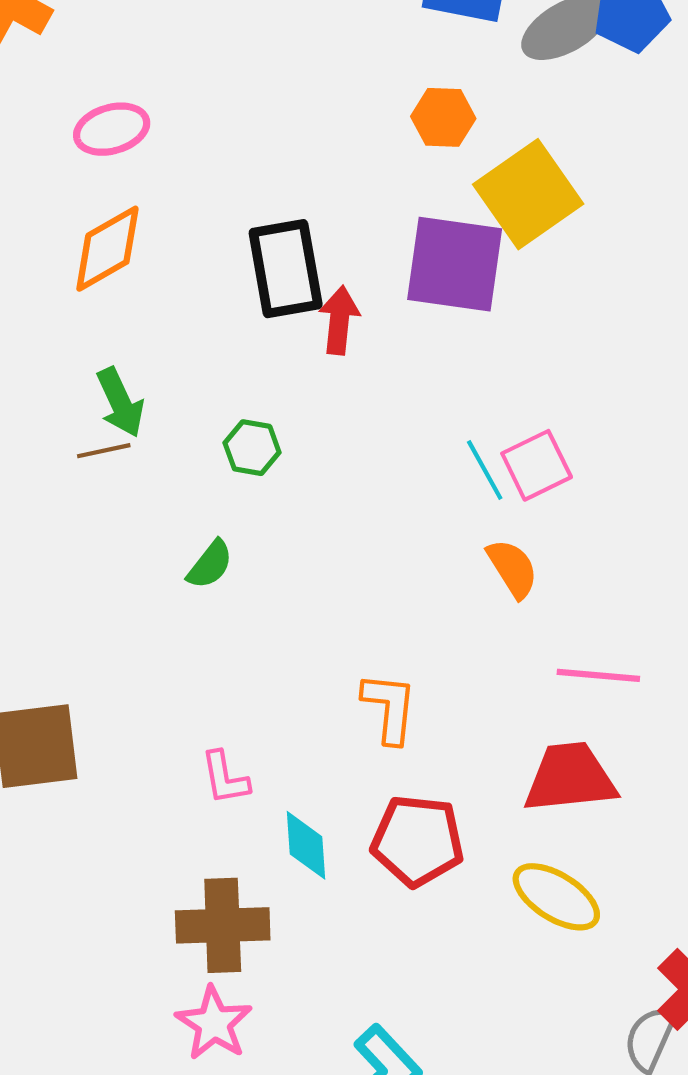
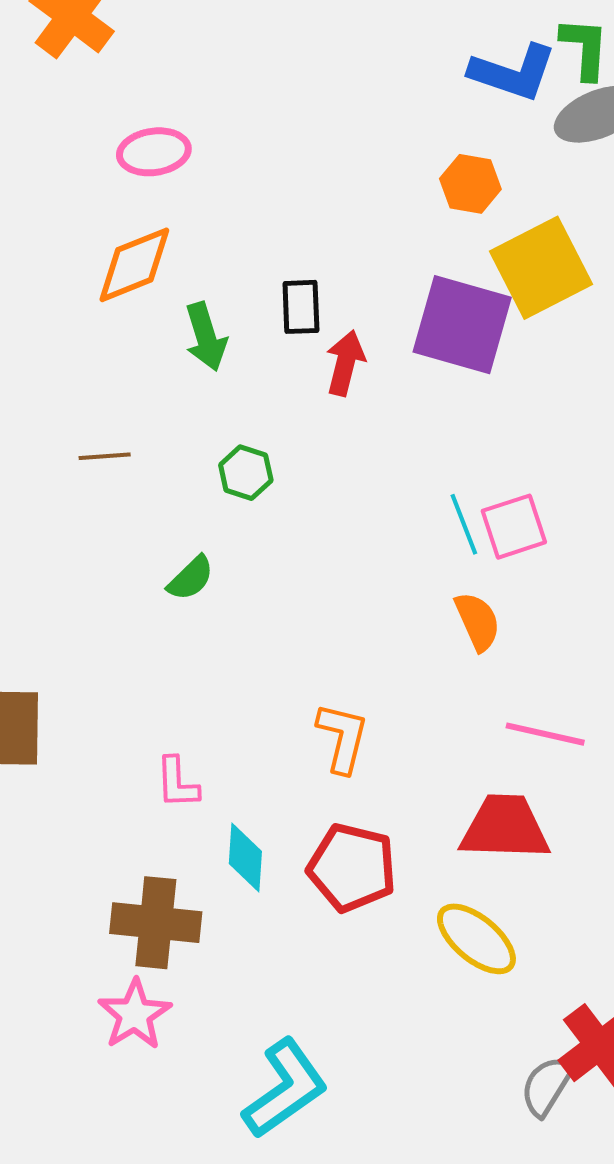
black rectangle: (286, 269) -> (301, 307), size x0.6
green arrow: (120, 402) -> (206, 337), moved

